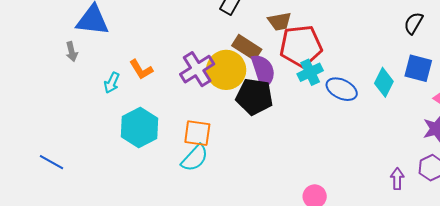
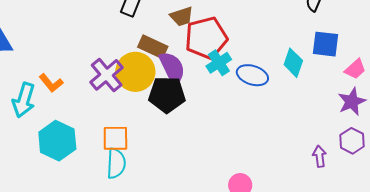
cyan arrow: (112, 83) -> (24, 100), size x1.6
cyan semicircle: (195, 158) -> (116, 163), turned -32

